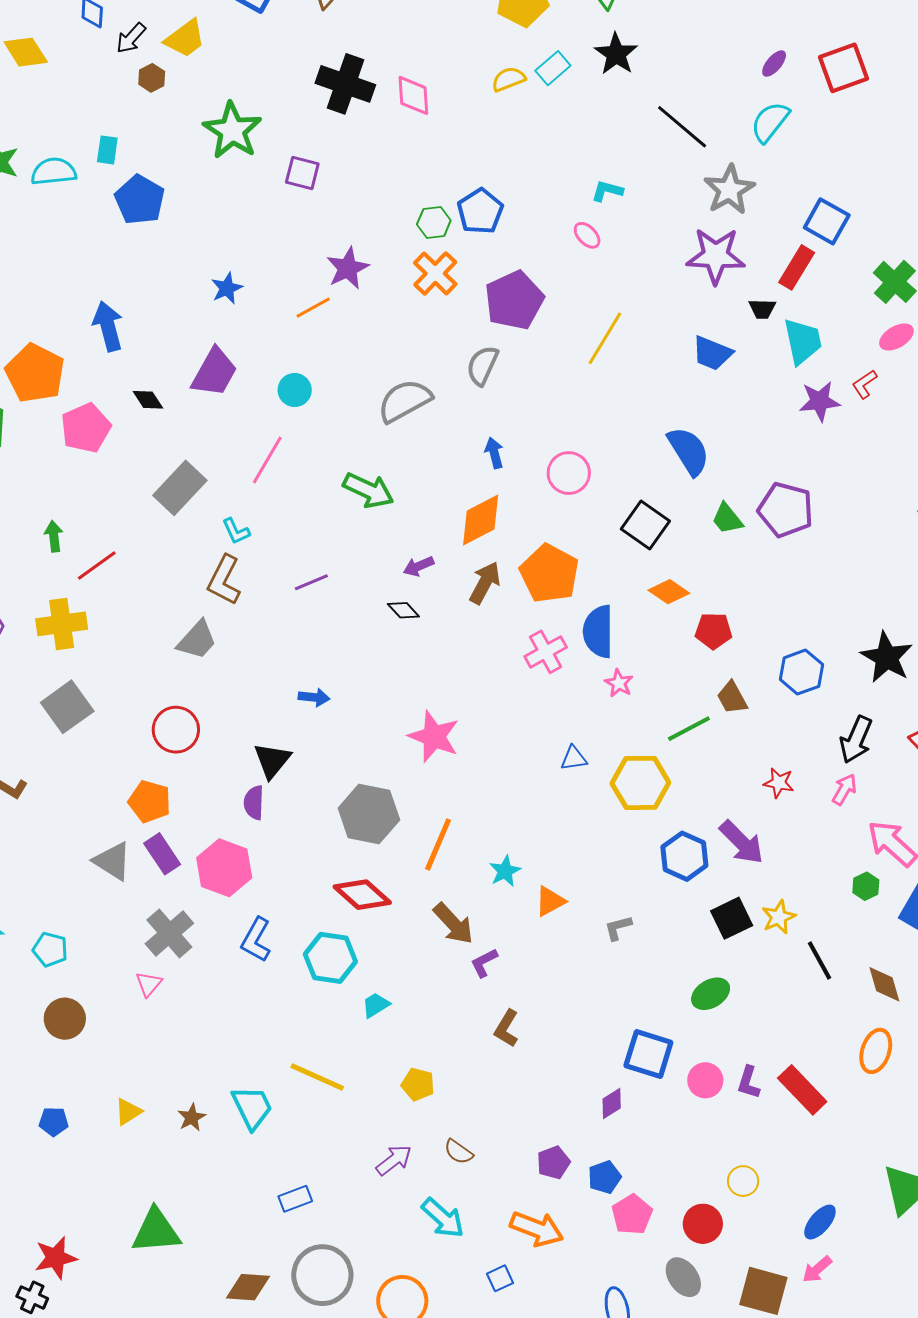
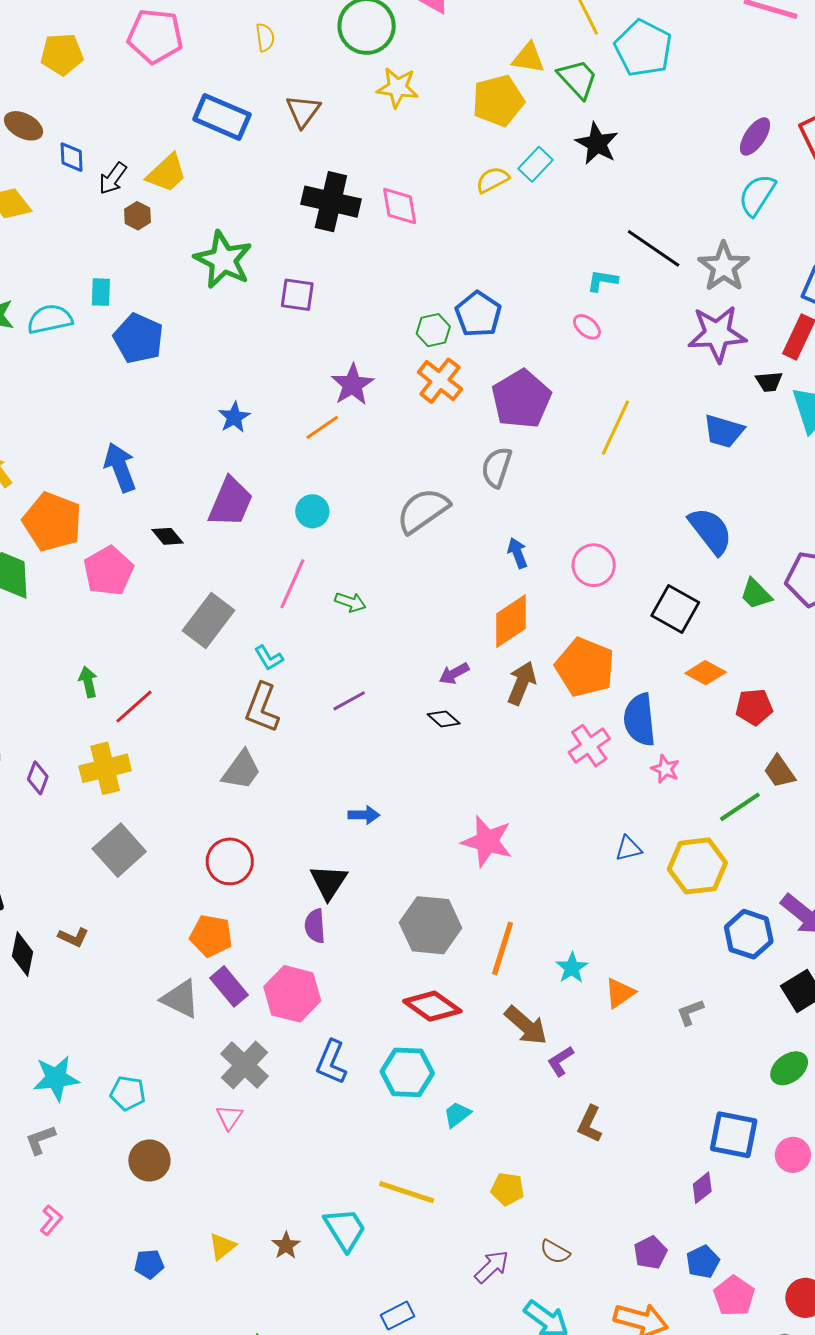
purple ellipse: (774, 64) -> (755, 136), size x1.4
black line: (682, 127) -> (654, 248), moved
green arrow: (368, 490) -> (350, 602), moved, size x0.6

